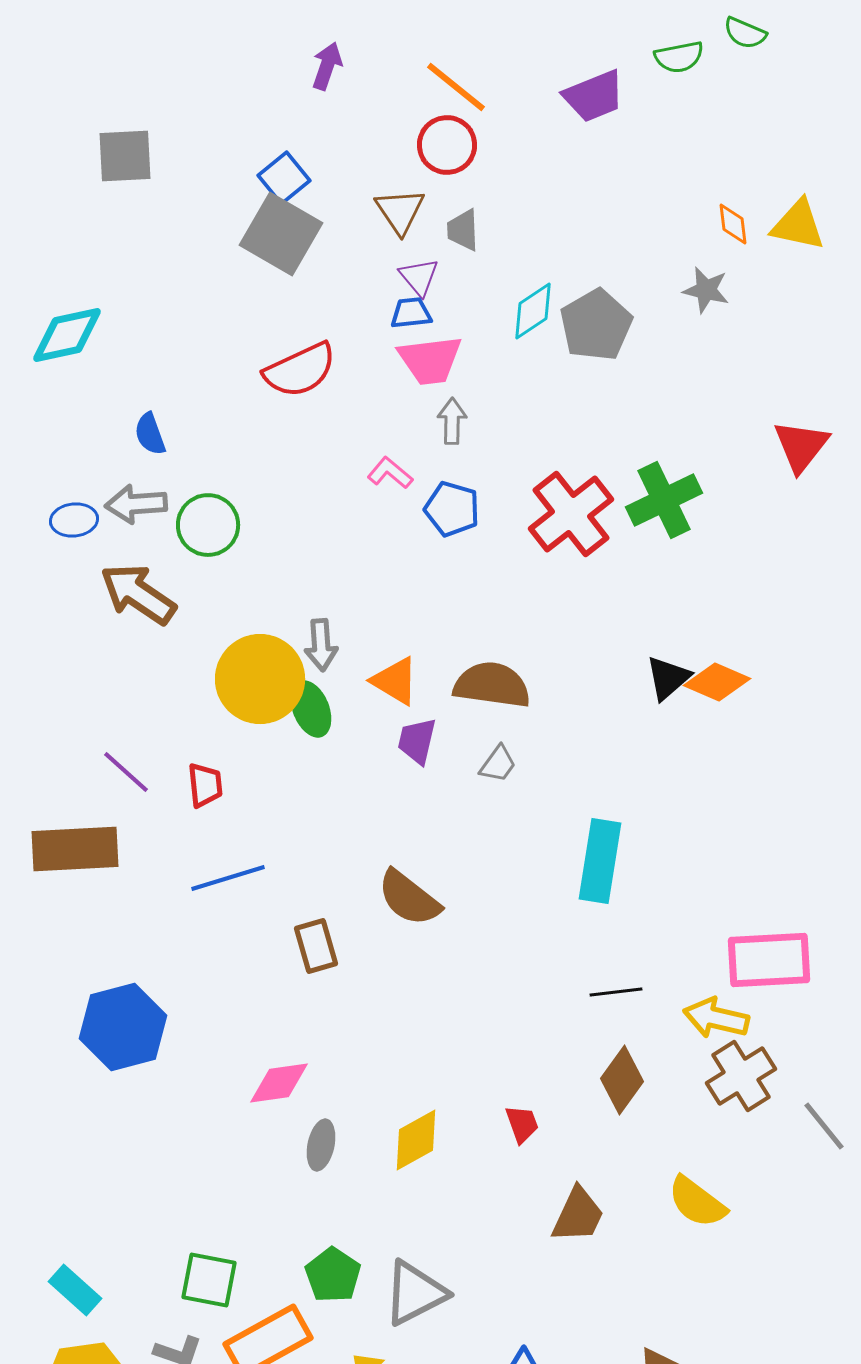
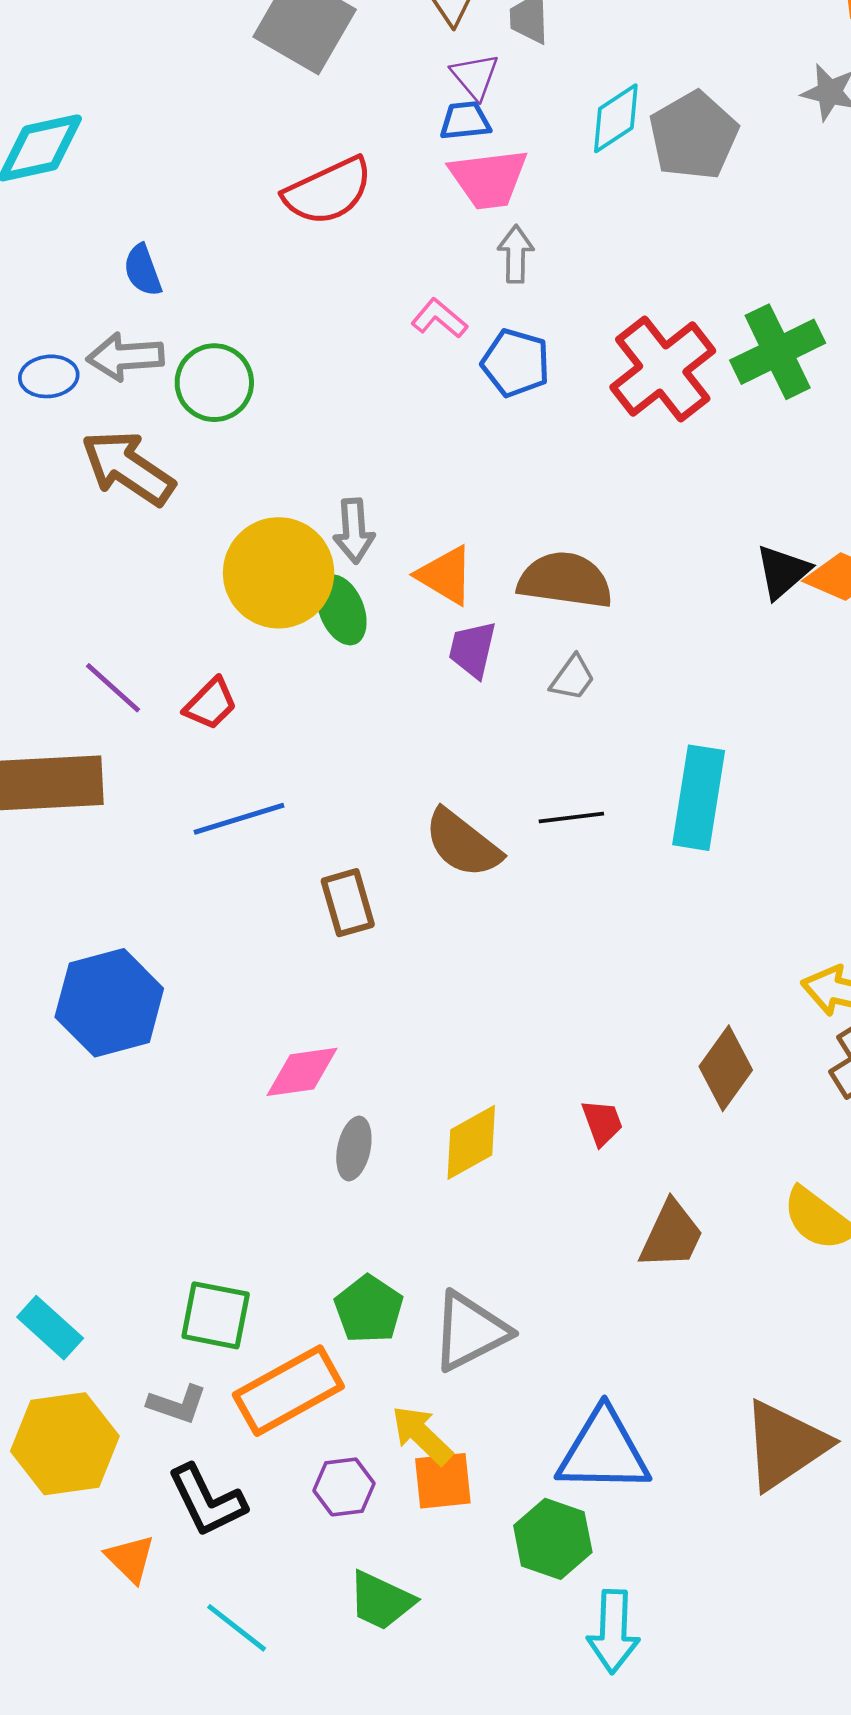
red trapezoid: (205, 785) -> (211, 704), turned 51
black line: (616, 992) -> (571, 817), moved

